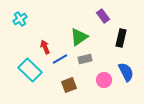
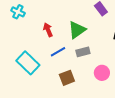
cyan cross: (20, 19) -> (18, 12), turned -32
red arrow: (45, 47) -> (48, 30), moved

